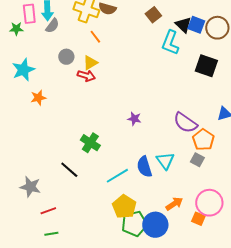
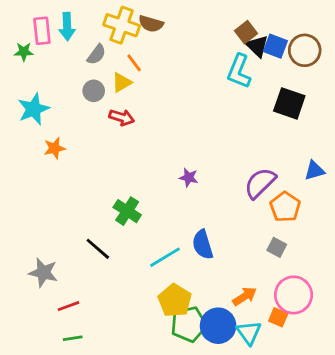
brown square: (153, 15) -> (246, 32), moved
gray semicircle: (52, 26) -> (96, 55), moved
yellow triangle: (90, 63) -> (122, 82), moved
purple semicircle: (185, 123) -> (260, 183), turned 100
gray square: (197, 160) -> (277, 247), moved
cyan triangle: (165, 161) -> (249, 333), moved

